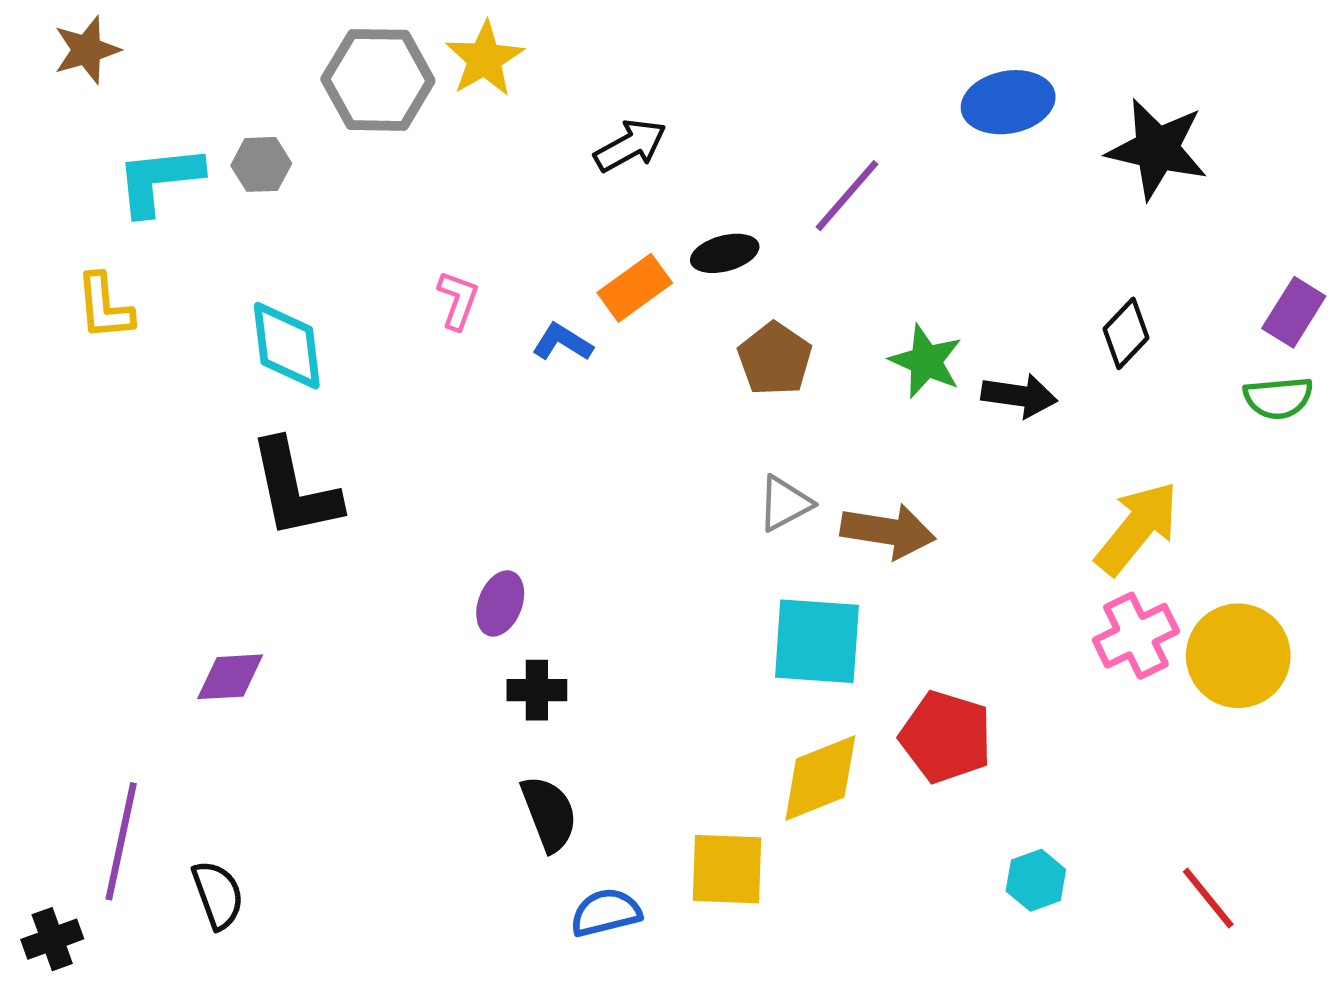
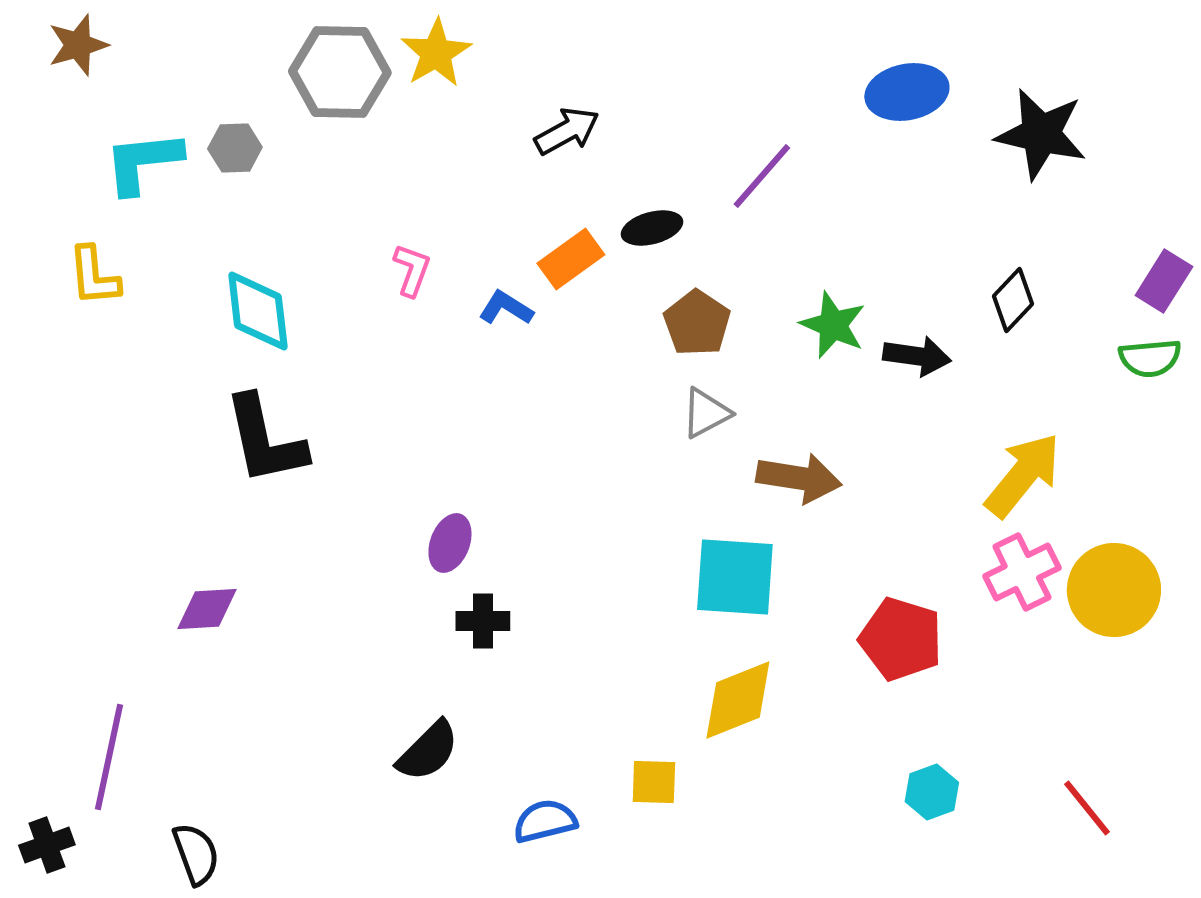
gray triangle: (785, 503) -> (706, 413), moved
red pentagon: (946, 737) -> (901, 639), moved
black semicircle: (549, 814) -> (428, 751), moved, turned 66
yellow square: (727, 869) -> (654, 782), size x0.7
black semicircle: (218, 895) -> (196, 854), moved

